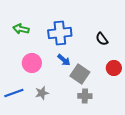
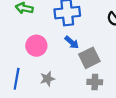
gray square: (80, 74) -> (89, 58), turned 30
blue line: (14, 93) -> (17, 79), turned -60

